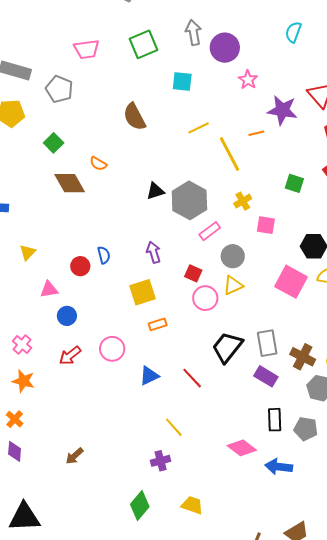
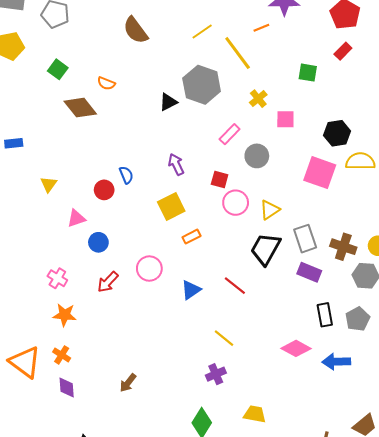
gray hexagon: (189, 200) -> (202, 85), moved
yellow triangle: (233, 285) -> (270, 210), moved
gray pentagon: (306, 429) -> (358, 319), turned -30

